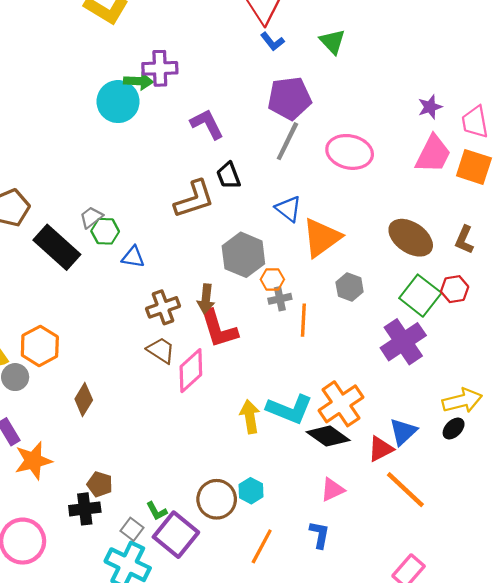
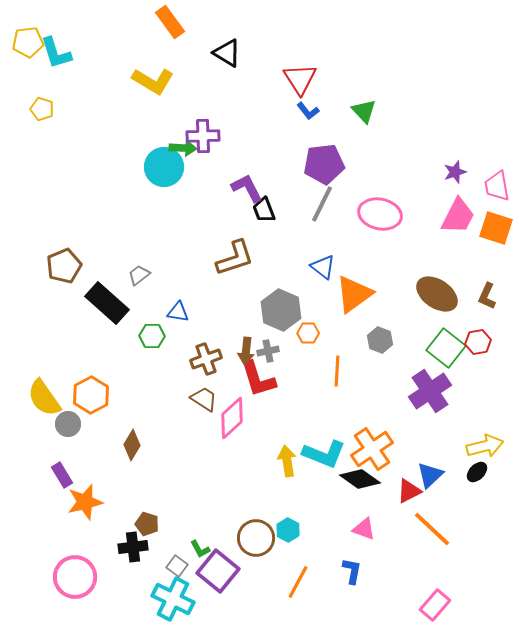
black trapezoid: (228, 176) -> (264, 210), moved
green hexagon: (105, 231) -> (152, 336), moved
gray cross: (280, 299) -> (268, 351), moved
pink triangle: (332, 490) -> (364, 529), turned 45

